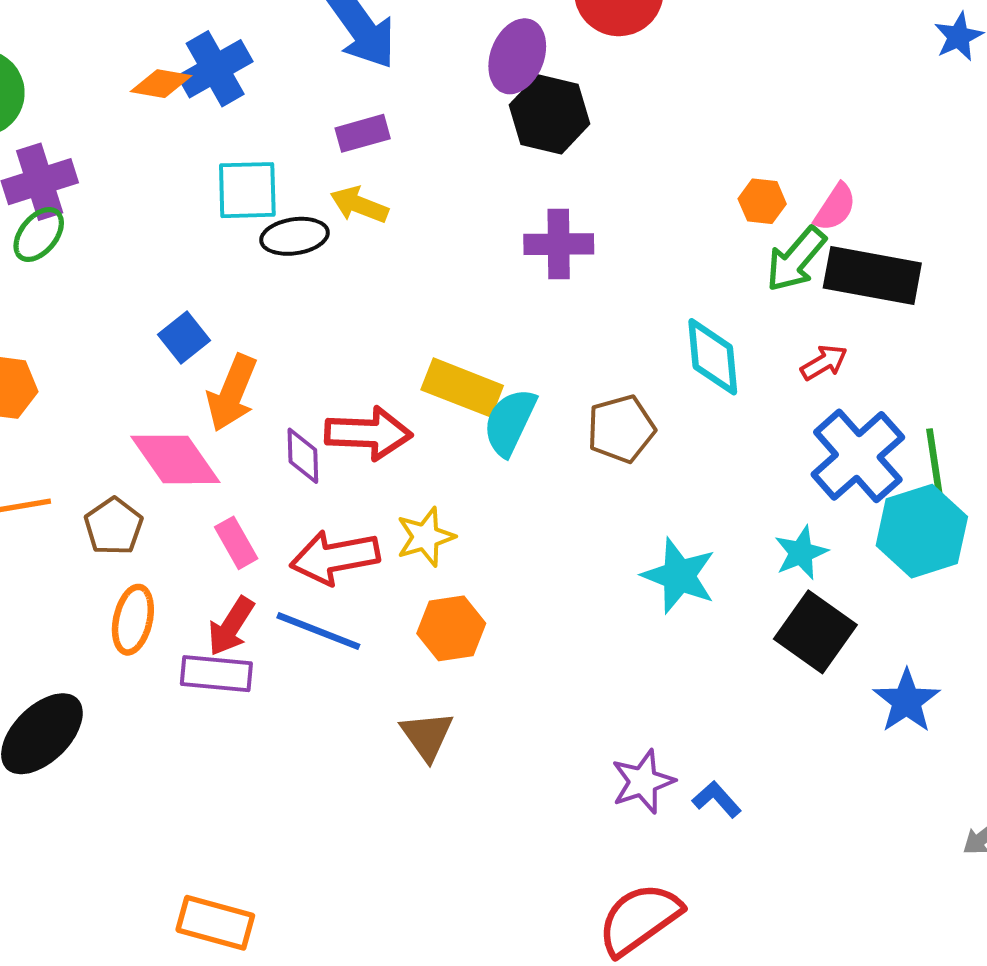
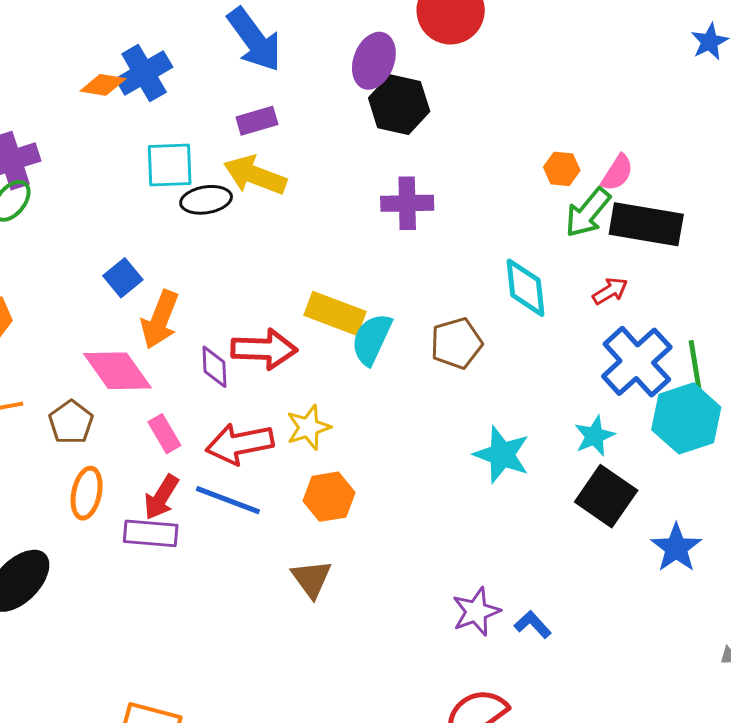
yellow arrow: (359, 205) -> (255, 175), size x1.4

